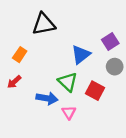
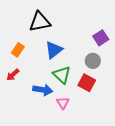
blue triangle: (81, 55) -> (54, 50), moved
gray circle: (115, 67) -> (93, 61), moved

